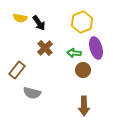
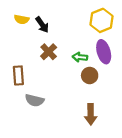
yellow hexagon: (82, 22) -> (101, 20), moved
brown rectangle: (17, 70) -> (18, 75), turned -42

